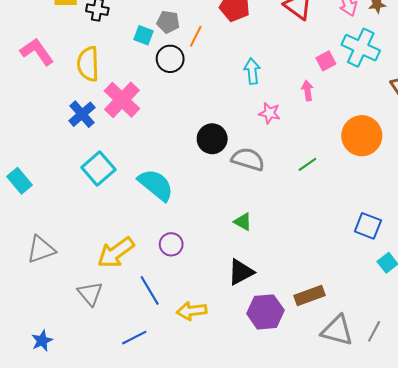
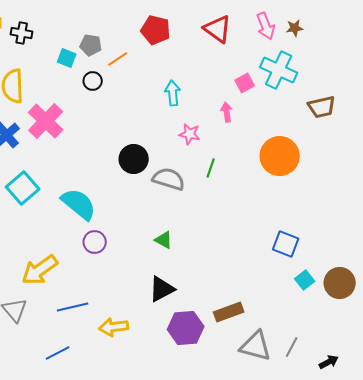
orange line: (196, 36) -> (118, 59), turned 30
black circle: (170, 59) -> (93, 81), size x0.7
green line: (307, 164) -> (211, 168), moved, turned -36
purple circle: (171, 244) -> (95, 242), moved
blue line: (150, 290) -> (73, 307), turned -72

